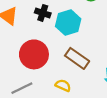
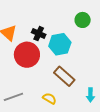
red circle: (34, 54) -> (27, 55), moved

